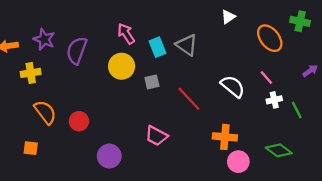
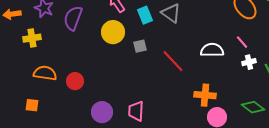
white semicircle: (233, 86) -> (212, 50), turned -40
orange semicircle: (45, 112) -> (45, 73), turned -45
pink trapezoid: (156, 136) -> (136, 111), moved, turned 65

